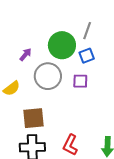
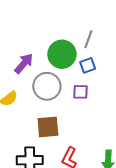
purple arrow: (25, 55) -> (24, 63), size x1.5
brown square: (33, 118) -> (48, 127), moved

